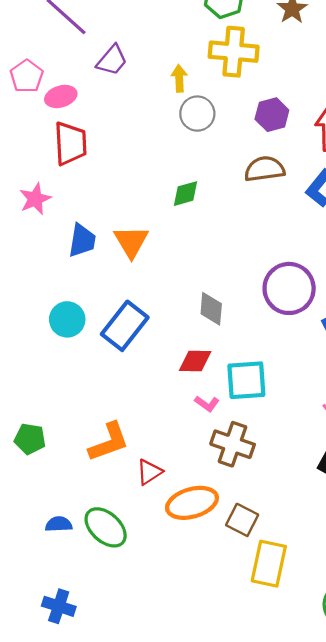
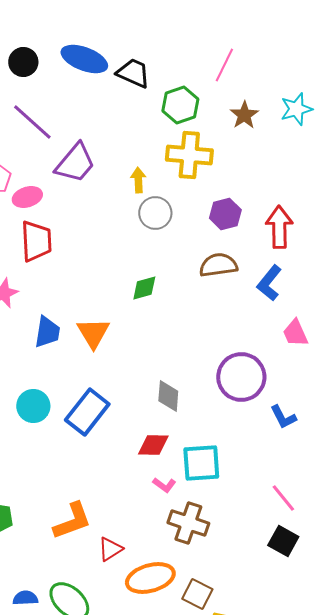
purple trapezoid: (112, 60) -> (75, 163), size x1.4

